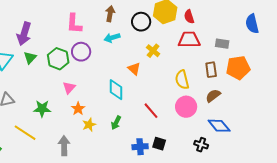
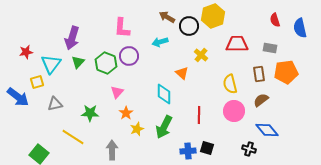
brown arrow: (110, 14) -> (167, 17), moved, turned -70
red semicircle: (189, 17) -> (275, 20), moved
red line: (151, 111) -> (199, 115), turned 42
green arrow: (116, 123) -> (164, 127), size x1.6

